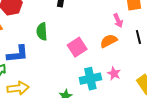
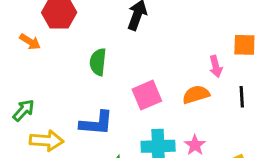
blue L-shape: (18, 54) -> (96, 123), moved

